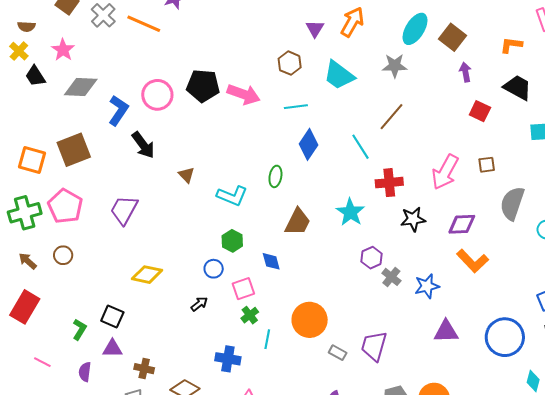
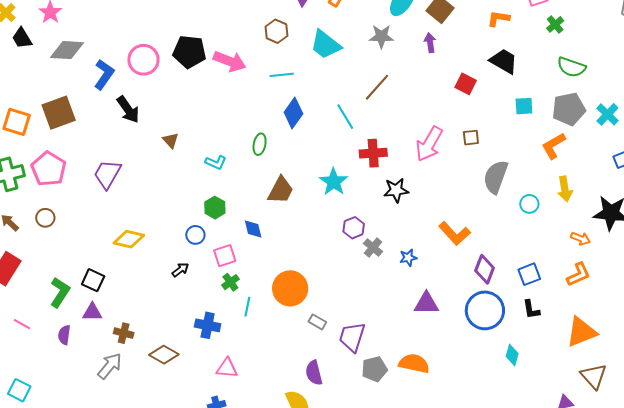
purple arrow: (465, 72) -> (430, 43), moved
cyan L-shape: (232, 196) -> (216, 162), size x0.7
purple diamond: (462, 224) -> (485, 269), moved, turned -68
blue star: (427, 286) -> (408, 258), size x0.7
green L-shape: (79, 329) -> (60, 292), size x1.4
purple trapezoid: (374, 346) -> (352, 337), moved

